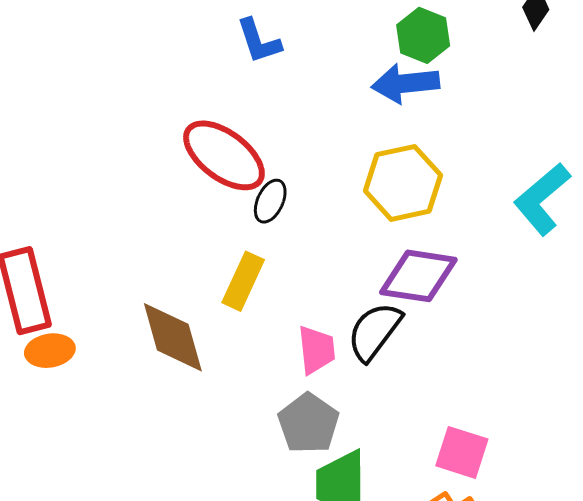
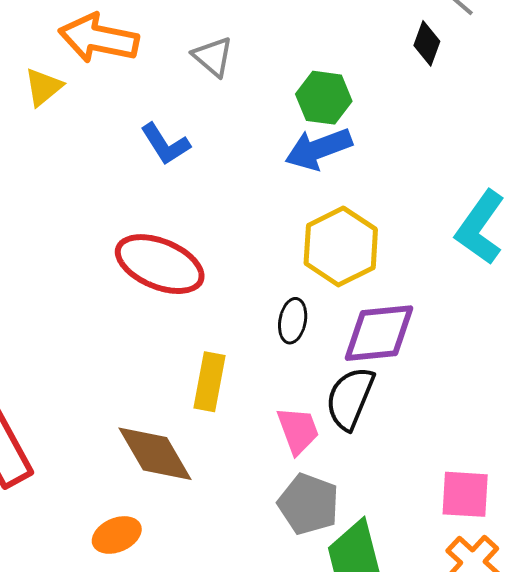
black ellipse: (270, 201) -> (293, 321), moved
orange ellipse: (50, 351) -> (117, 535), moved

